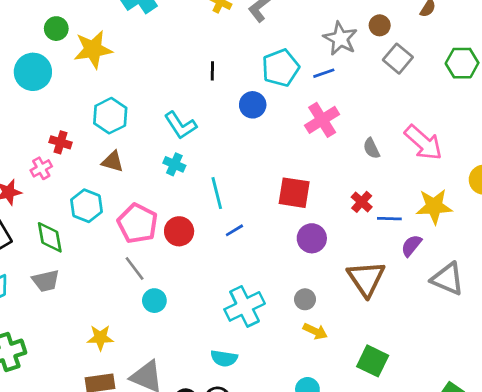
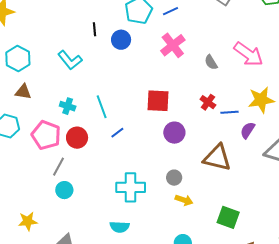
black line: (212, 71) -> (95, 29), moved
cyan cross: (174, 164) -> (68, 106), moved
gray line: (135, 268) -> (59, 167), moved, turned 72
brown triangle: (366, 279) -> (217, 158), turned -36
cyan cross: (245, 306) -> (131, 187), turned 32

